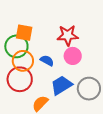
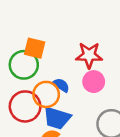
orange circle: (23, 61) -> (46, 94), moved
blue trapezoid: (61, 85) -> (57, 118), moved, turned -135

